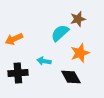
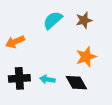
cyan semicircle: (60, 33) -> (53, 20), moved
cyan arrow: (44, 61) -> (47, 79), moved

